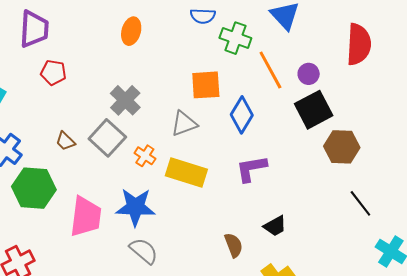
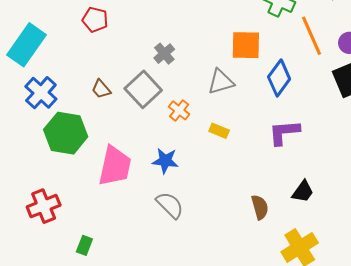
gray cross: (125, 100) -> (164, 54), size x0.7
yellow rectangle: (186, 173) -> (219, 131), size x0.5
blue star: (135, 207) -> (165, 161), size x0.7
black trapezoid: (275, 226) -> (303, 191), turned -30

